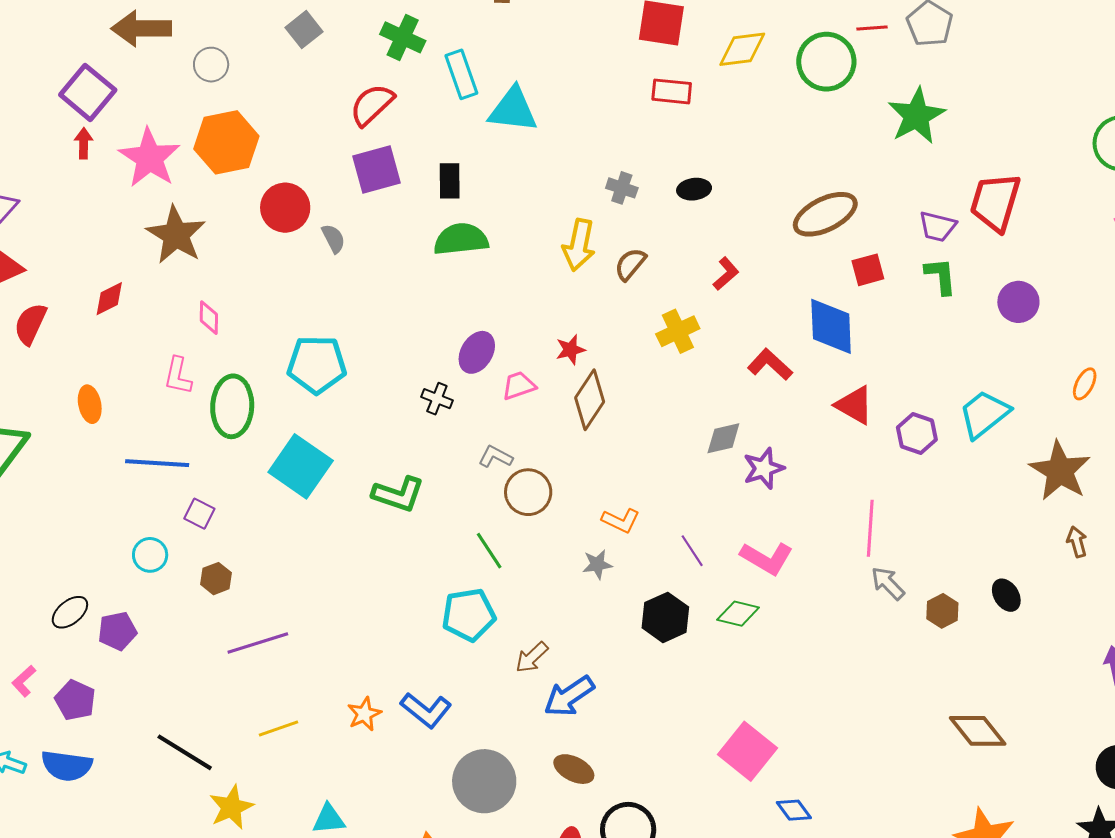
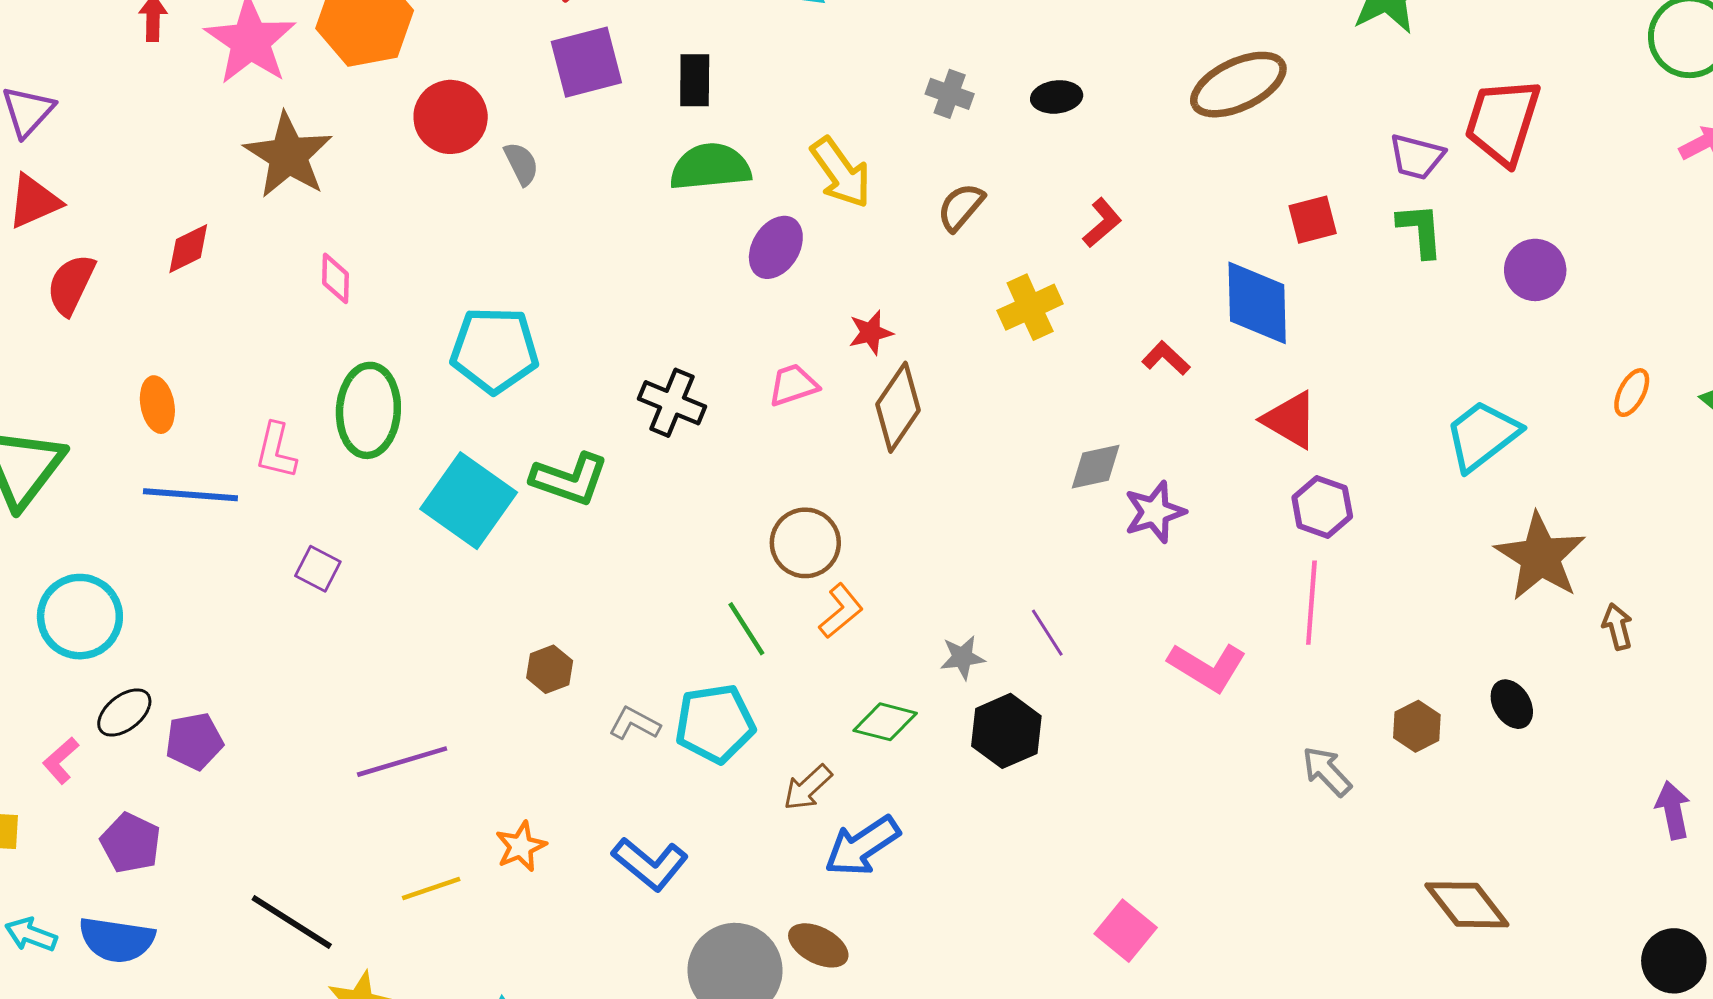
brown ellipse: (825, 214) -> (1238, 85), moved
yellow arrow: (579, 245) -> (841, 173), moved, turned -48
purple ellipse: (477, 352) -> (776, 247), moved
red L-shape: (770, 365) -> (1166, 358), size x0.7
pink L-shape: (178, 376) -> (276, 451), moved
black cross: (437, 399) -> (672, 403), size x1.4
purple hexagon: (917, 433) -> (1322, 507), moved
gray L-shape: (495, 457) -> (634, 723), moved
blue line: (157, 463) -> (190, 495), moved
brown star: (1060, 471) -> (1540, 557), moved
green L-shape: (398, 494) -> (569, 479), moved
orange L-shape: (621, 520) -> (841, 611), moved, turned -66
cyan circle: (150, 555) -> (80, 617), moved, size x1.6
pink L-shape: (767, 558) -> (1207, 667), moved
gray star: (597, 564) -> (962, 657), moved
brown hexagon: (216, 579) -> (550, 669), moved
gray arrow: (888, 583) -> (1327, 771), moved
green diamond: (738, 614) -> (885, 722), moved
pink L-shape: (24, 681) -> (61, 761), moved
orange star: (364, 714) -> (521, 846), moved
pink square: (747, 751) -> (1126, 931), size x0.7
brown ellipse: (574, 769) -> (818, 945), moved

